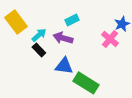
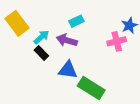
pink cross: (110, 39) -> (117, 41), turned 36

